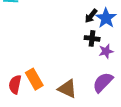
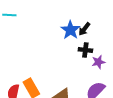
blue star: (106, 18) -> (70, 30), moved

